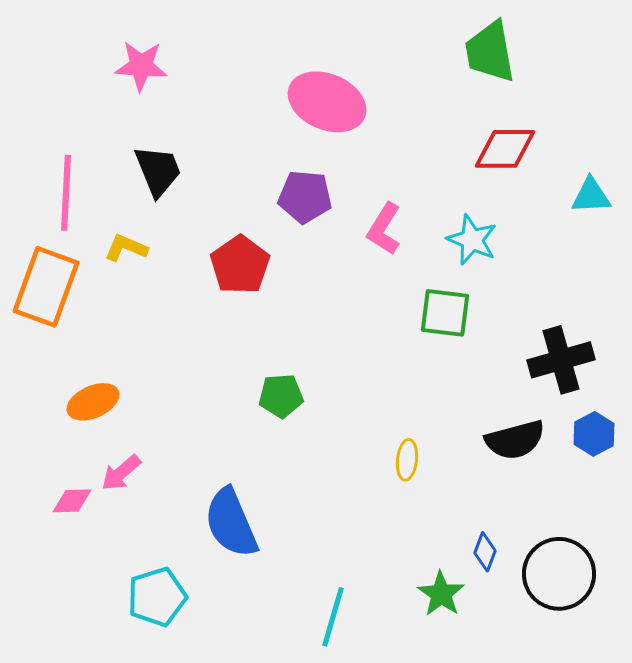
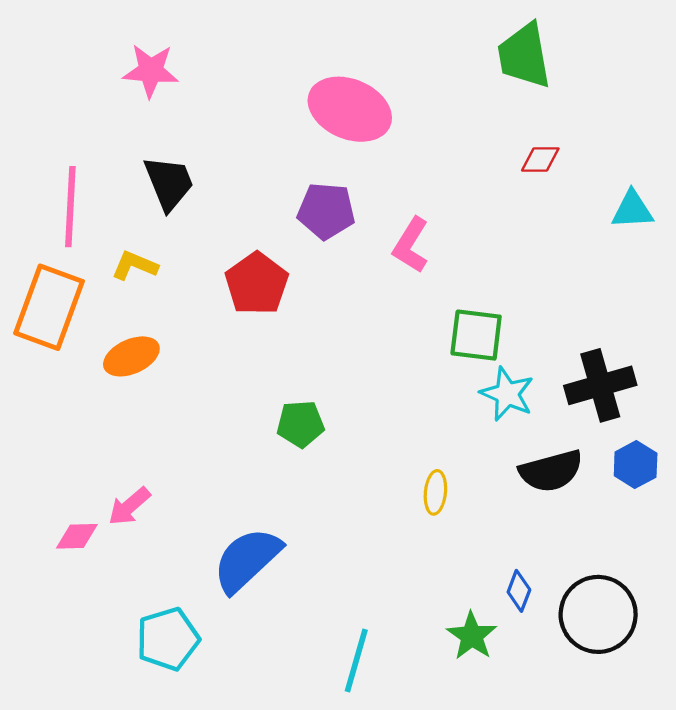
red diamond: (505, 149) -> (540, 159), size x0.6
cyan star: (472, 240) -> (507, 394), moved
orange ellipse: (93, 402) -> (131, 356), moved
blue semicircle: (231, 523) -> (247, 560), turned 70

